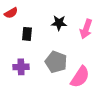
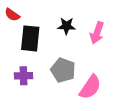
red semicircle: (11, 13) -> (12, 15), turned 64
black rectangle: (27, 34) -> (30, 38), size x1.6

